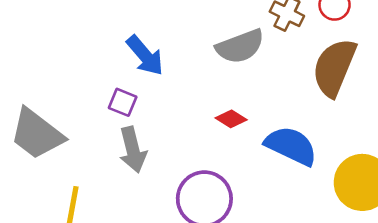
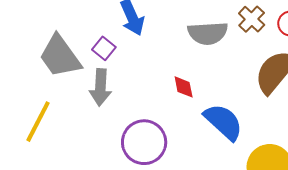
red diamond: (231, 119) -> (184, 87), turned 30
gray trapezoid: (37, 134) -> (60, 56), moved

